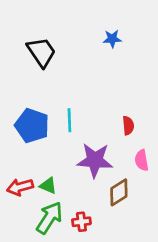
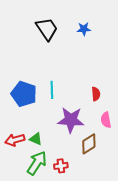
black trapezoid: (41, 52) -> (47, 29), moved

